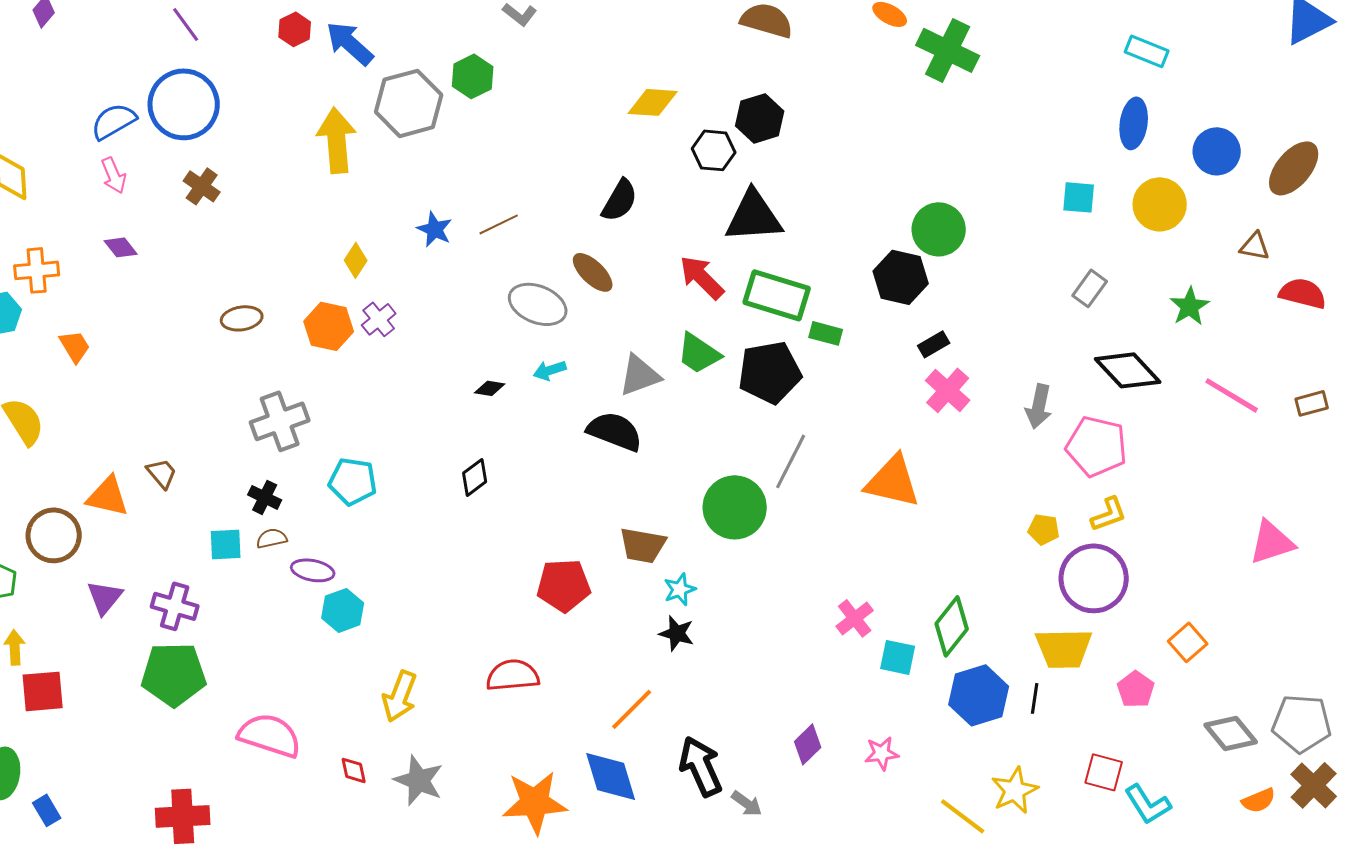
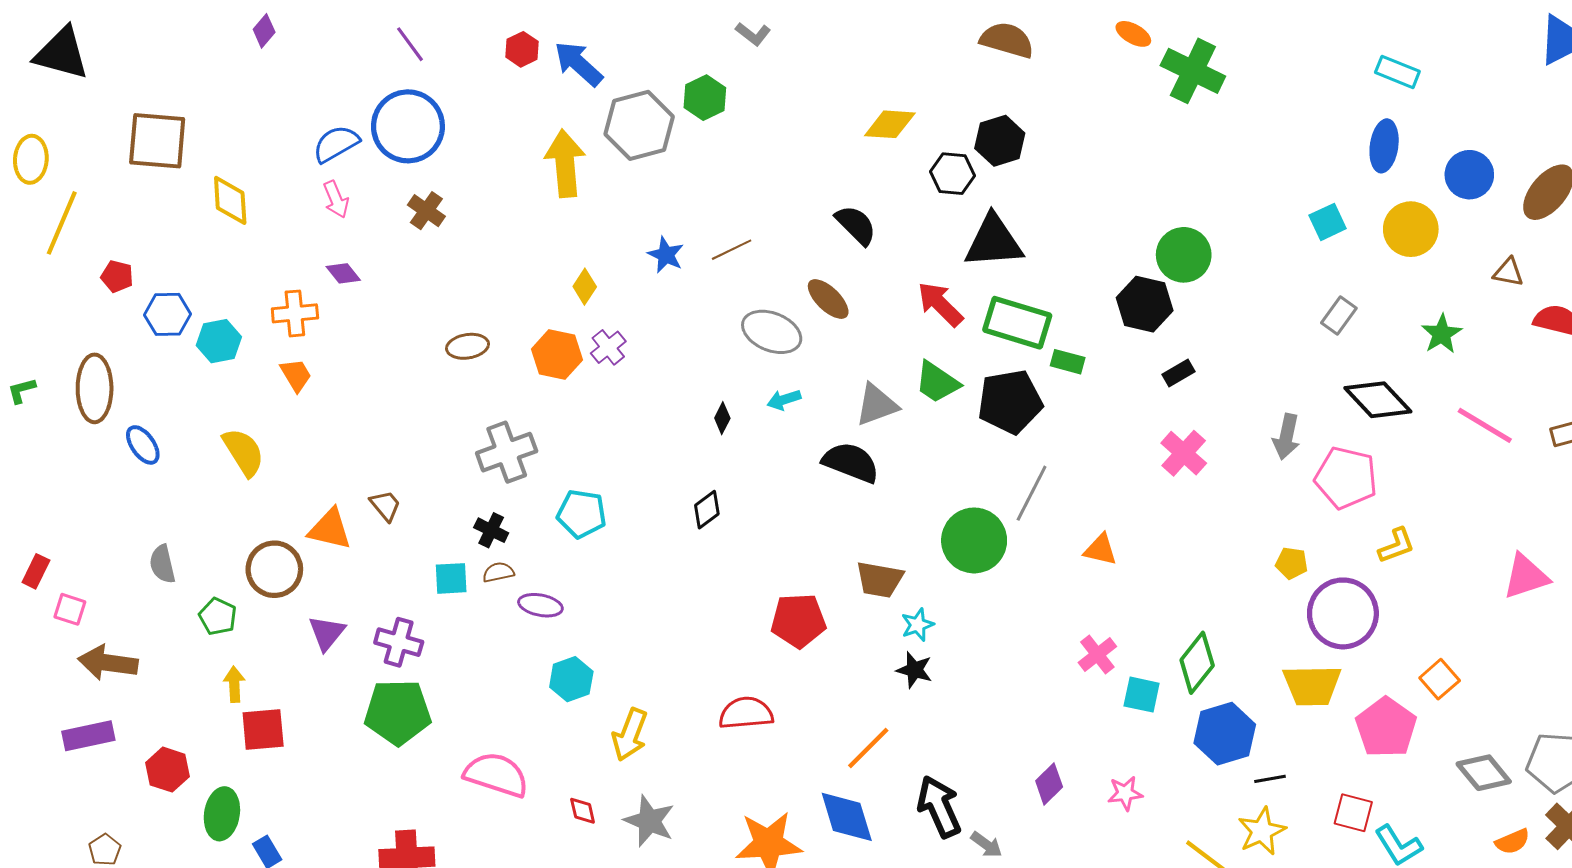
cyan square: (1079, 197) -> (1328, 222), turned -30
black semicircle: (620, 200) -> (856, 225), turned -75
orange cross: (37, 270) -> (295, 313), moved
black diamond: (490, 388) -> (722, 418), turned -72
pink cross: (948, 390) -> (1184, 453), moved
orange triangle: (893, 481) -> (1100, 550), moved, size x0.6
yellow L-shape: (1109, 514) -> (1396, 546), moved
cyan hexagon: (343, 610) -> (571, 679), moved
pink pentagon: (1136, 689) -> (1386, 727), size x1.6
black line: (1035, 698) -> (1270, 779), moved, turned 72

